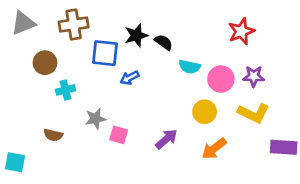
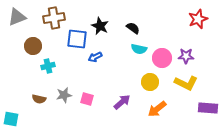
red star: (241, 31) -> (198, 19), moved
black star: (136, 35) -> (100, 26), turned -30
black semicircle: (164, 42) -> (133, 28), moved
gray star: (95, 119) -> (64, 95), moved

